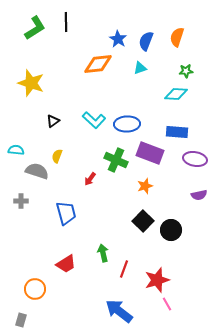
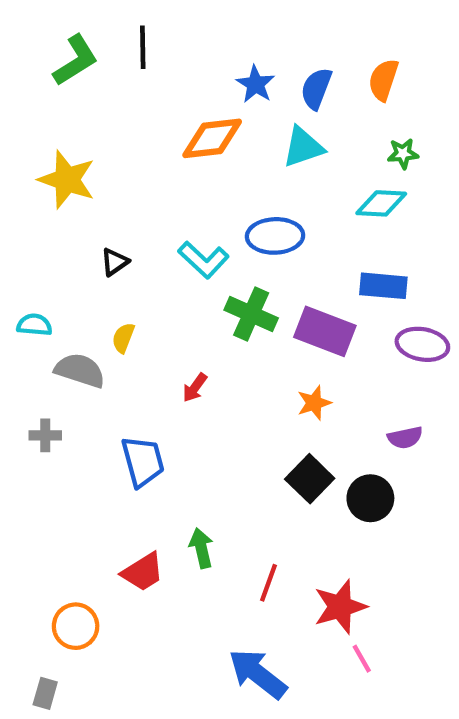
cyan triangle: (140, 68) -> (303, 147), size x1.5
blue ellipse: (127, 124) -> (275, 236), moved
green cross: (116, 160) -> (251, 314), moved
purple semicircle: (199, 195) -> (405, 438), moved
green arrow: (103, 253) -> (201, 548), moved

